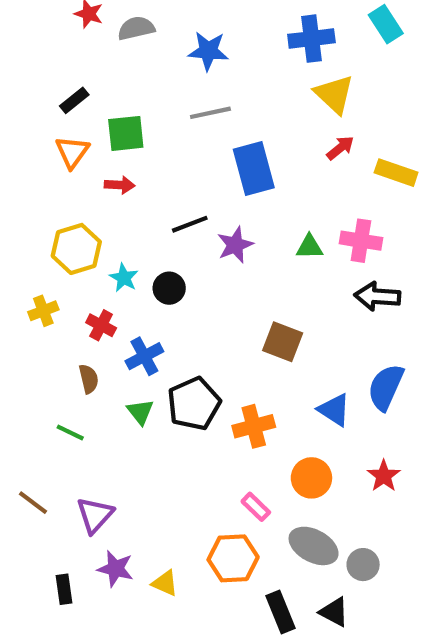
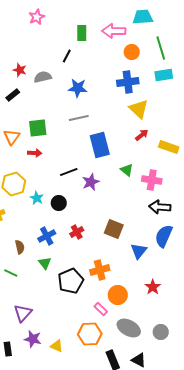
cyan rectangle: (386, 24) -> (164, 75), turned -66
black rectangle: (74, 100) -> (13, 95), moved
green triangle: (309, 247) -> (127, 170), moved, turned 40
red cross: (101, 325) -> (77, 232), moved, turned 32
blue semicircle: (386, 387) -> (164, 236), moved
black pentagon: (194, 404) -> (71, 281), moved
blue triangle: (334, 410) -> (139, 251), moved, turned 36
red star: (384, 476) -> (153, 287), moved
orange circle: (311, 478) -> (118, 295), moved
gray circle: (363, 565) -> (161, 332), moved

